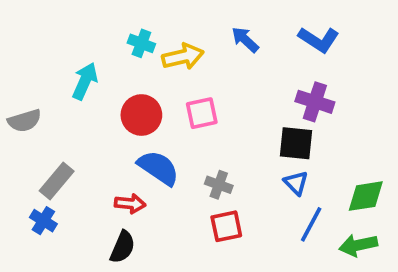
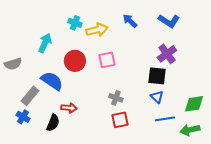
purple cross: (315, 102) -> (167, 54), turned 36
blue semicircle: (158, 168) -> (52, 81), moved
blue line: (311, 224) -> (165, 119), turned 54
black semicircle: (123, 247) -> (53, 123), moved

